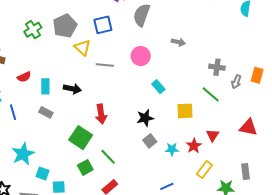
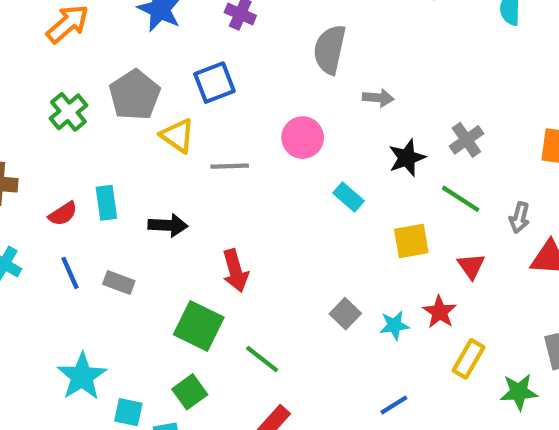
gray semicircle: (142, 15) -> (330, 49), moved
gray cross: (217, 67) -> (466, 140), turned -35
gray arrow: (236, 82) -> (519, 218), moved
cyan rectangle: (45, 86) -> (106, 203), moved
blue line: (13, 112) -> (70, 273), moved
black star: (145, 118) -> (407, 158), moved
red triangle: (213, 135) -> (471, 266), moved
green square: (85, 167) -> (190, 392), moved

